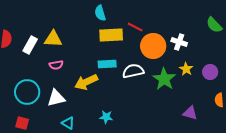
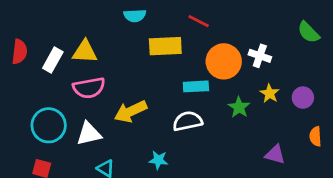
cyan semicircle: (100, 13) -> (135, 16), moved, turned -77
red line: (135, 27) -> (199, 21), moved
cyan rectangle: (107, 64) -> (196, 86), moved
pink semicircle: (56, 65) -> (89, 88), size x1.6
white semicircle: (133, 71) -> (188, 121), moved
green star: (164, 79) -> (239, 107), size x0.7

